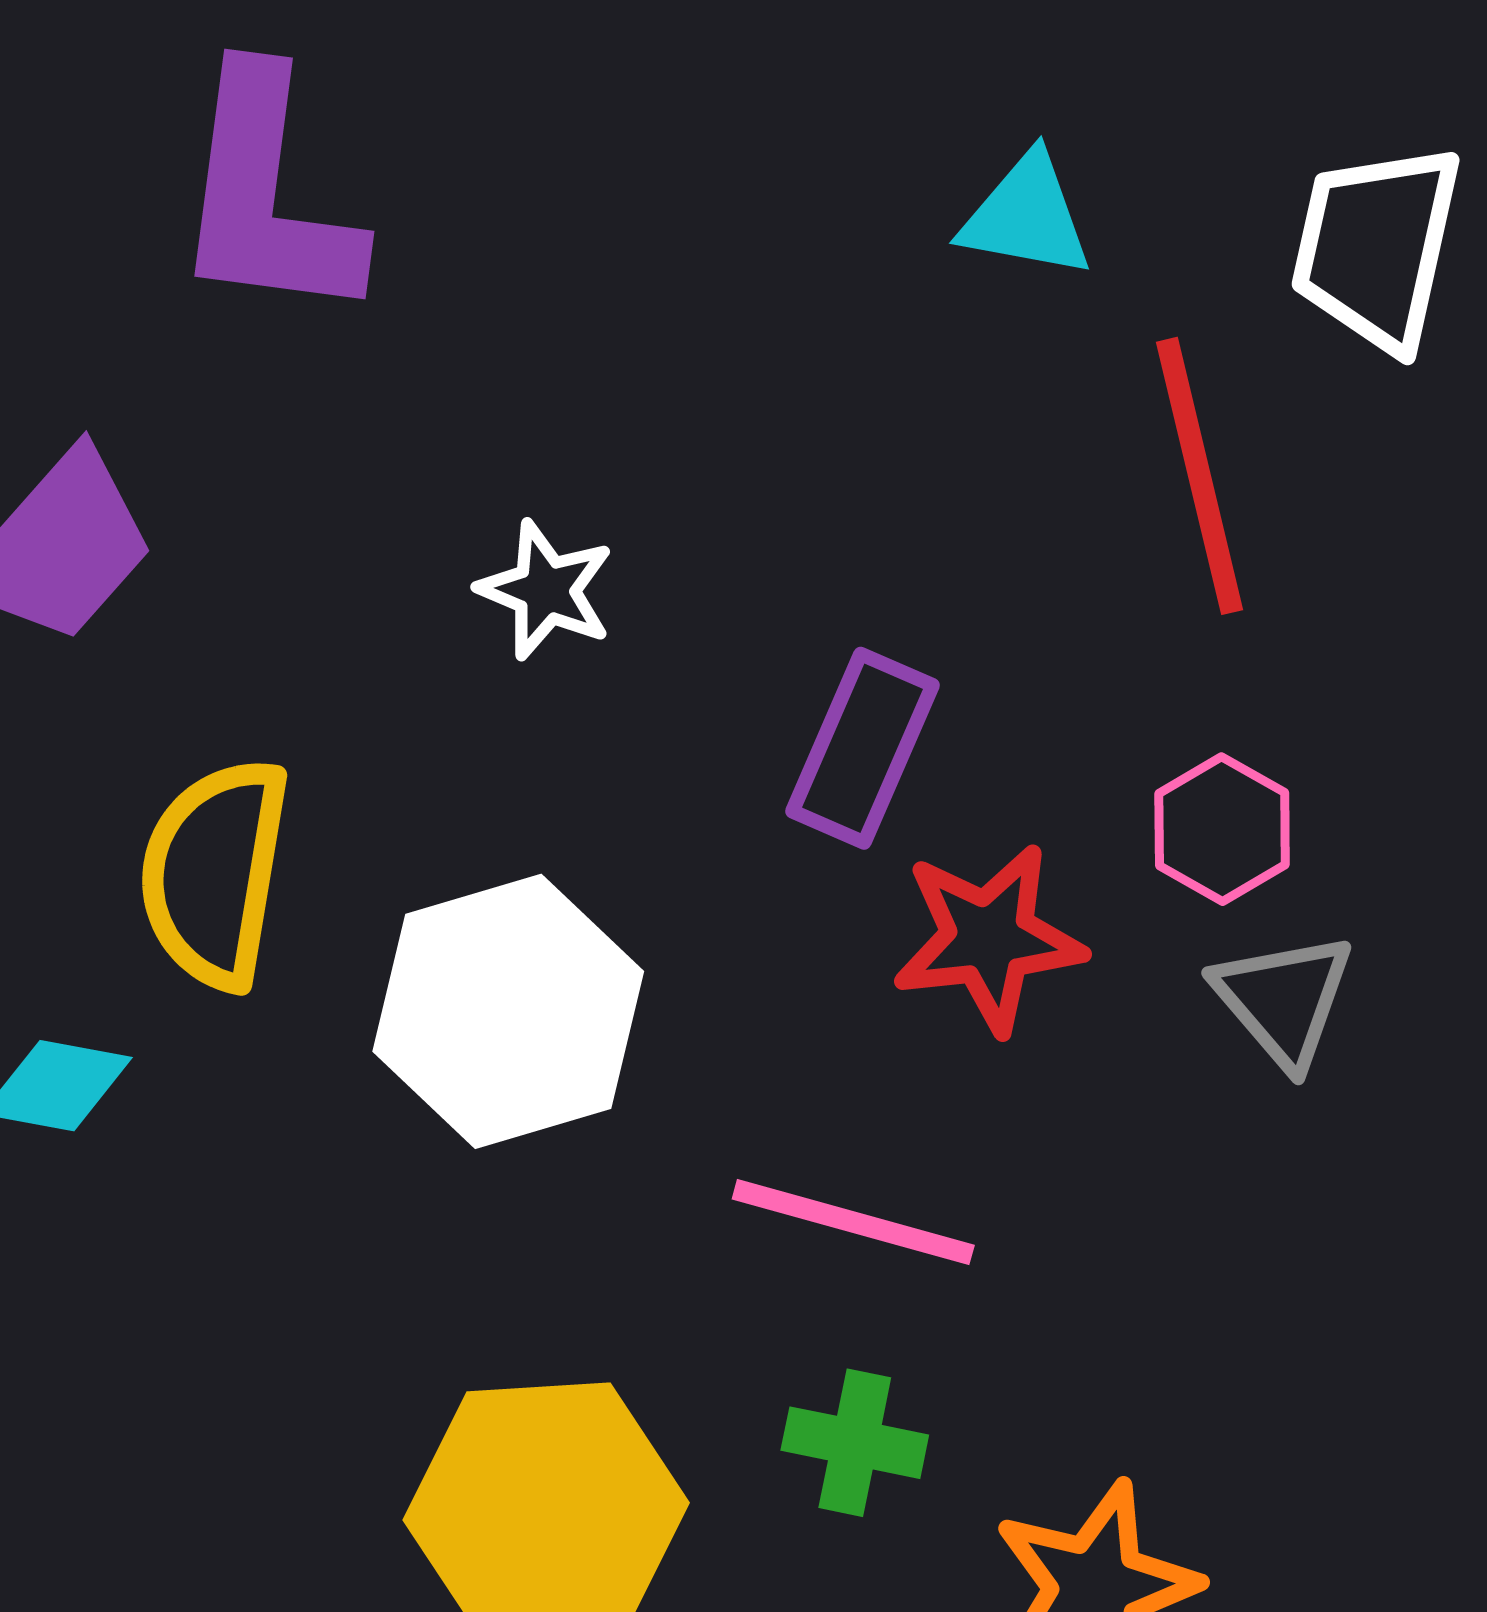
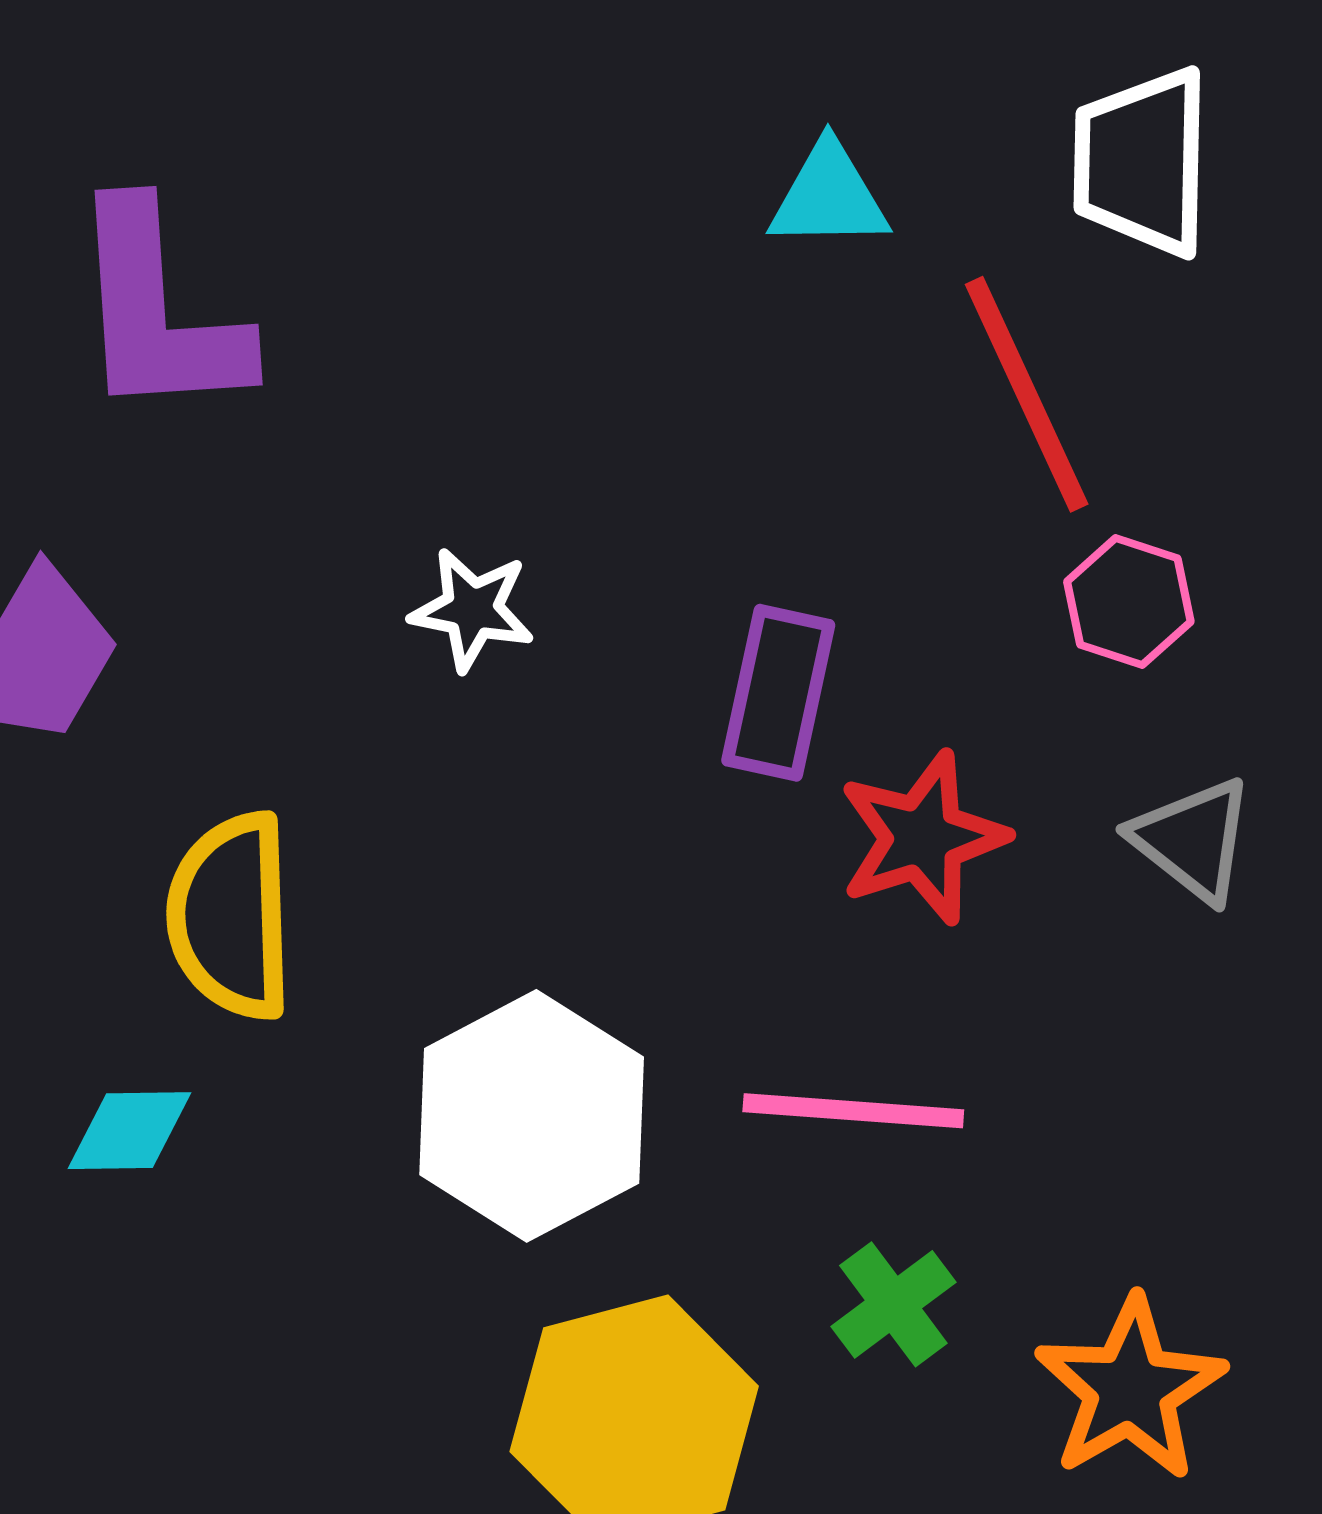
pink hexagon: (1222, 829) -> (1129, 602), moved
white hexagon: (508, 1011) -> (532, 1116), moved
green cross: (855, 1443) -> (893, 1304), turned -37

